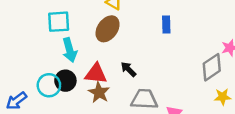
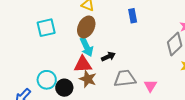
cyan arrow: (70, 50) -> (87, 47), moved
black arrow: (128, 69) -> (108, 57), turned 120
black circle: (65, 81) -> (64, 88), moved

